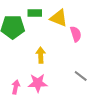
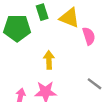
green rectangle: (35, 13) -> (42, 12), turned 72

